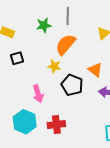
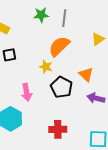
green star: (44, 25) -> (41, 15), moved
red cross: (56, 125) -> (58, 129), moved

